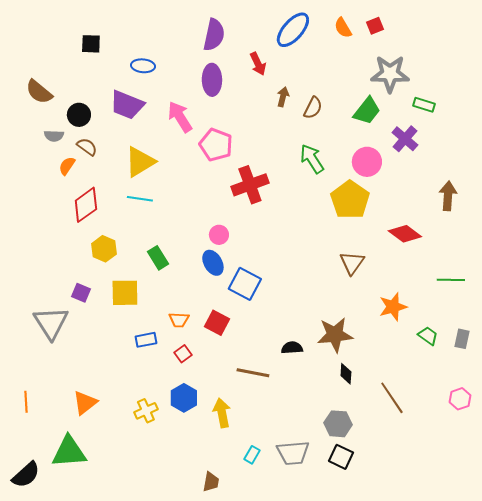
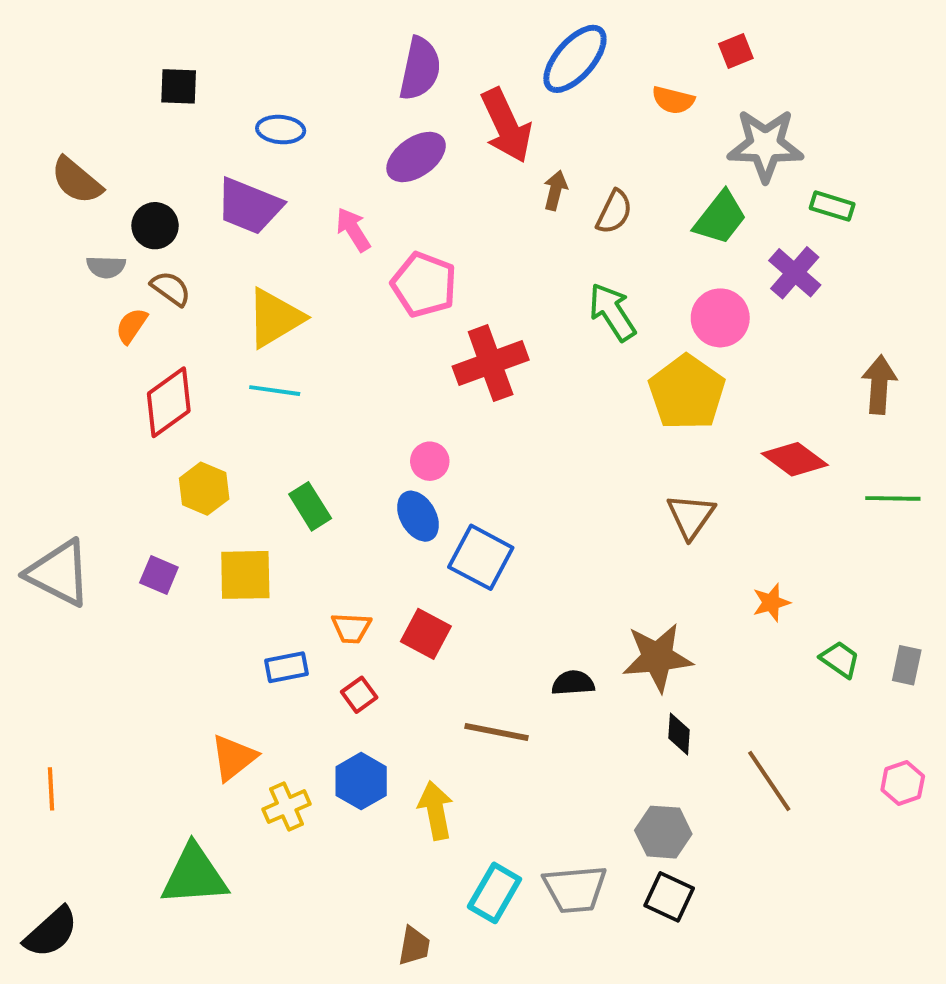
orange semicircle: (343, 28) -> (673, 100), moved, turned -45
red arrow: (258, 64) -> (506, 126), size x1.6
purple ellipse: (212, 80) -> (416, 157), turned 56
pink arrow: (180, 117) -> (353, 230), size x0.7
green line: (451, 280) -> (893, 498), moved
orange star: (393, 307) -> (771, 602), size x0.7
gray triangle: (51, 323) -> (59, 573), moved, turned -30
orange triangle: (85, 403) -> (234, 757), moved
green triangle: (69, 452) -> (194, 875), moved
cyan rectangle: (252, 455) -> (495, 893), size x1.6

